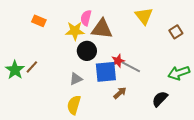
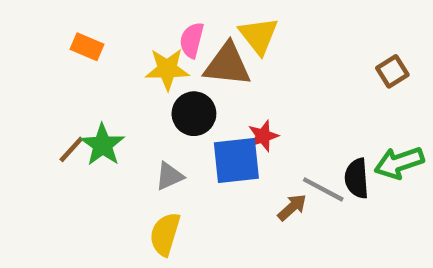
yellow triangle: (144, 16) -> (259, 36), moved
gray line: (131, 67) -> (323, 189), moved
green star: (15, 70) -> (103, 145), moved
brown arrow: (120, 93) -> (292, 207), moved
black semicircle: (160, 99) -> (357, 178), moved, turned -48

